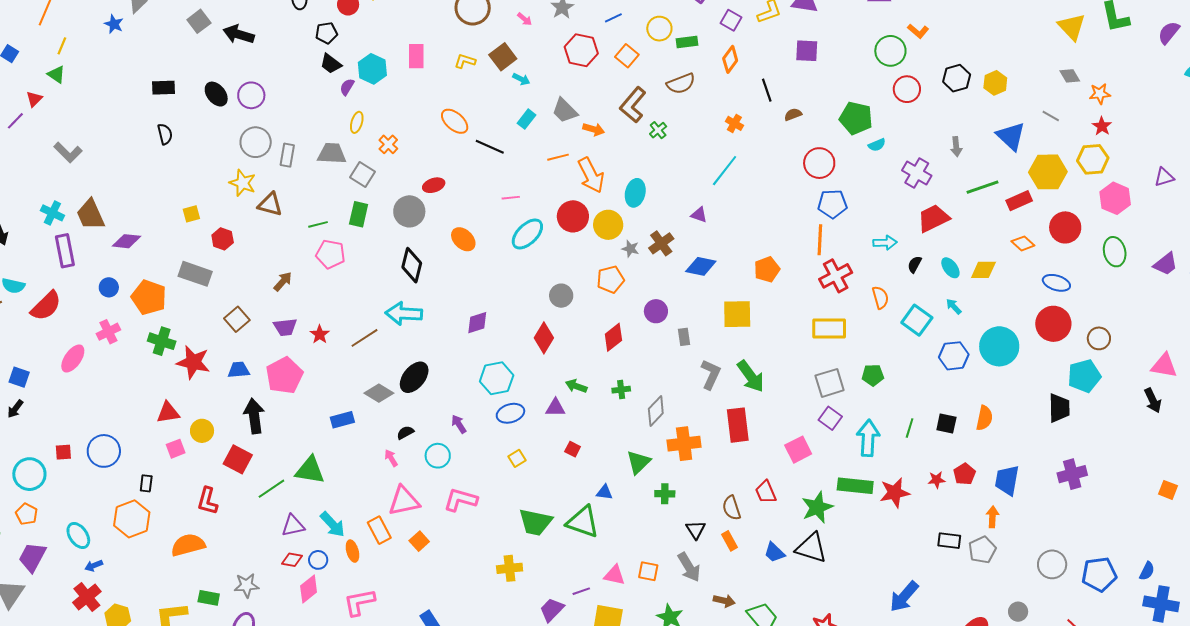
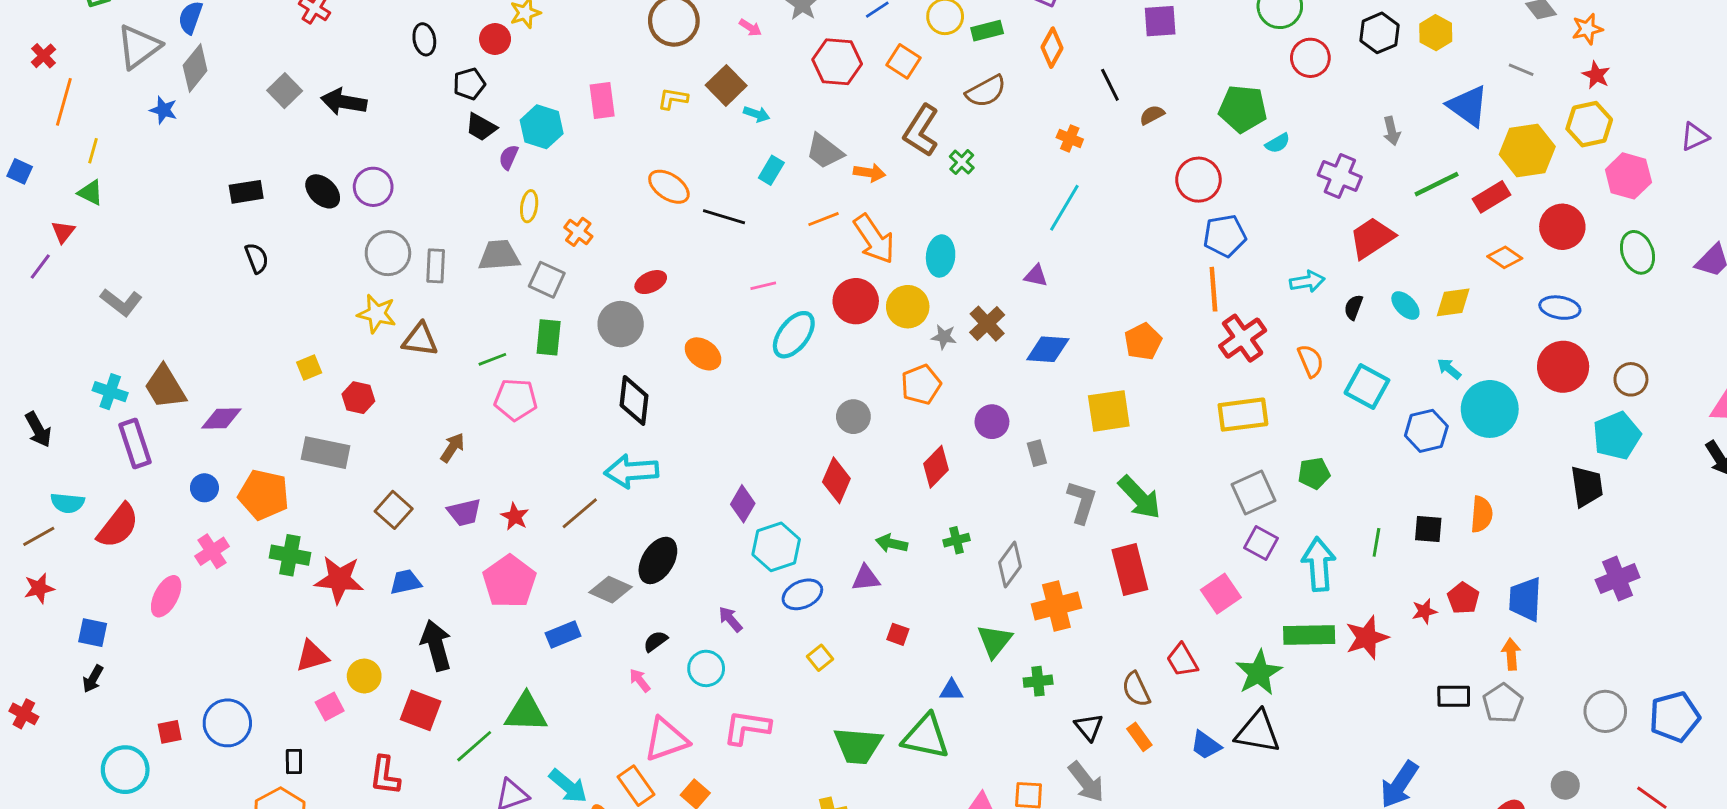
cyan arrow: (954, 306) -> (1449, 369), moved
purple diamond: (477, 323) -> (743, 504), moved, turned -35
pink pentagon: (284, 375) -> (509, 581), moved

